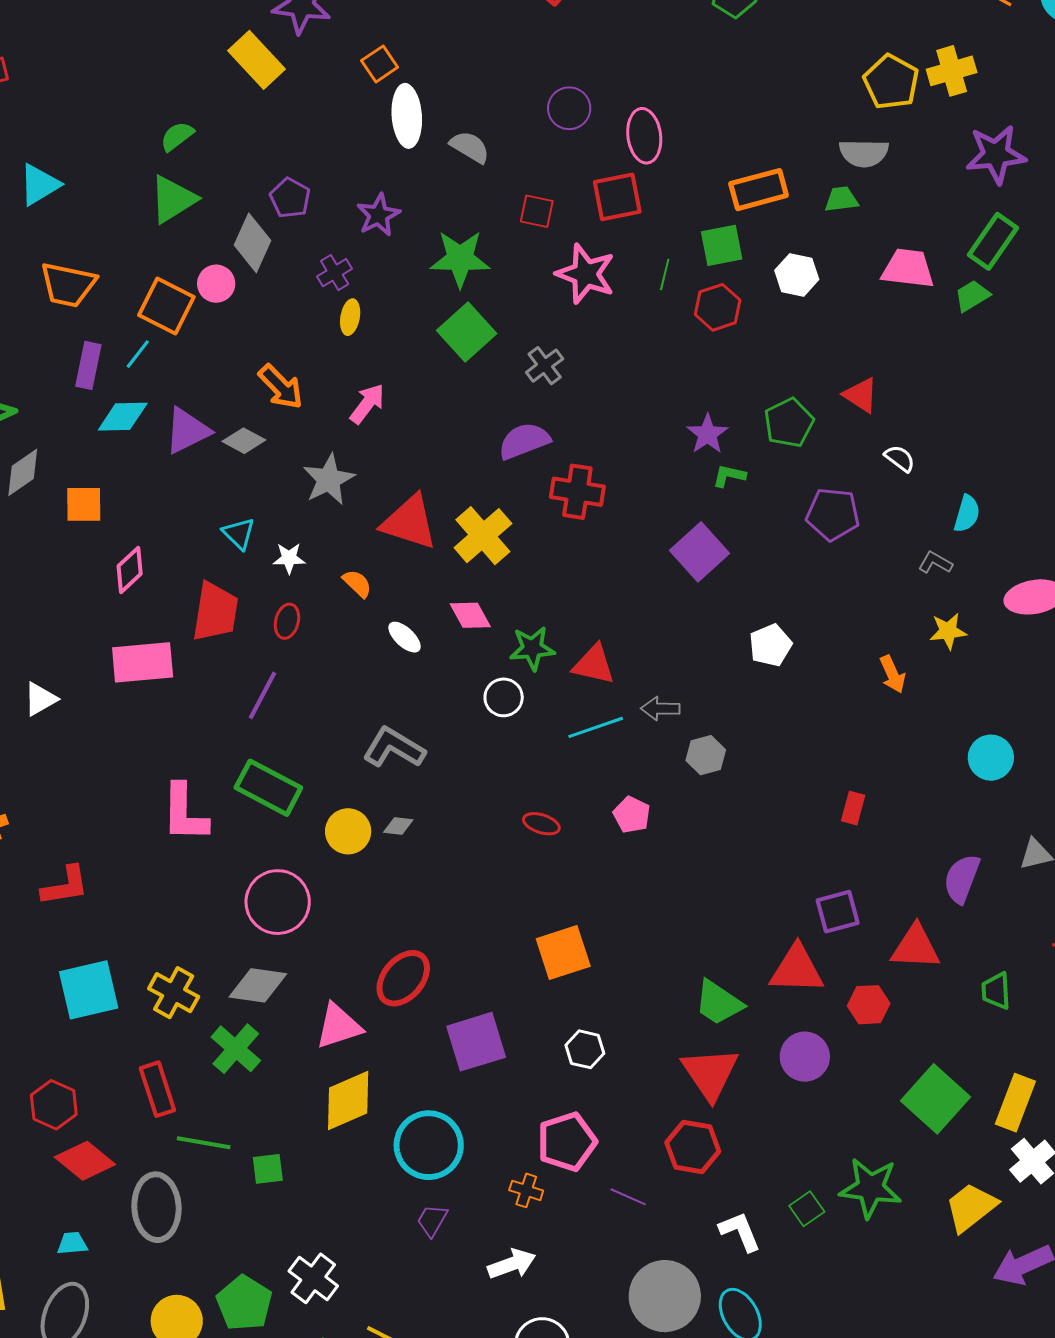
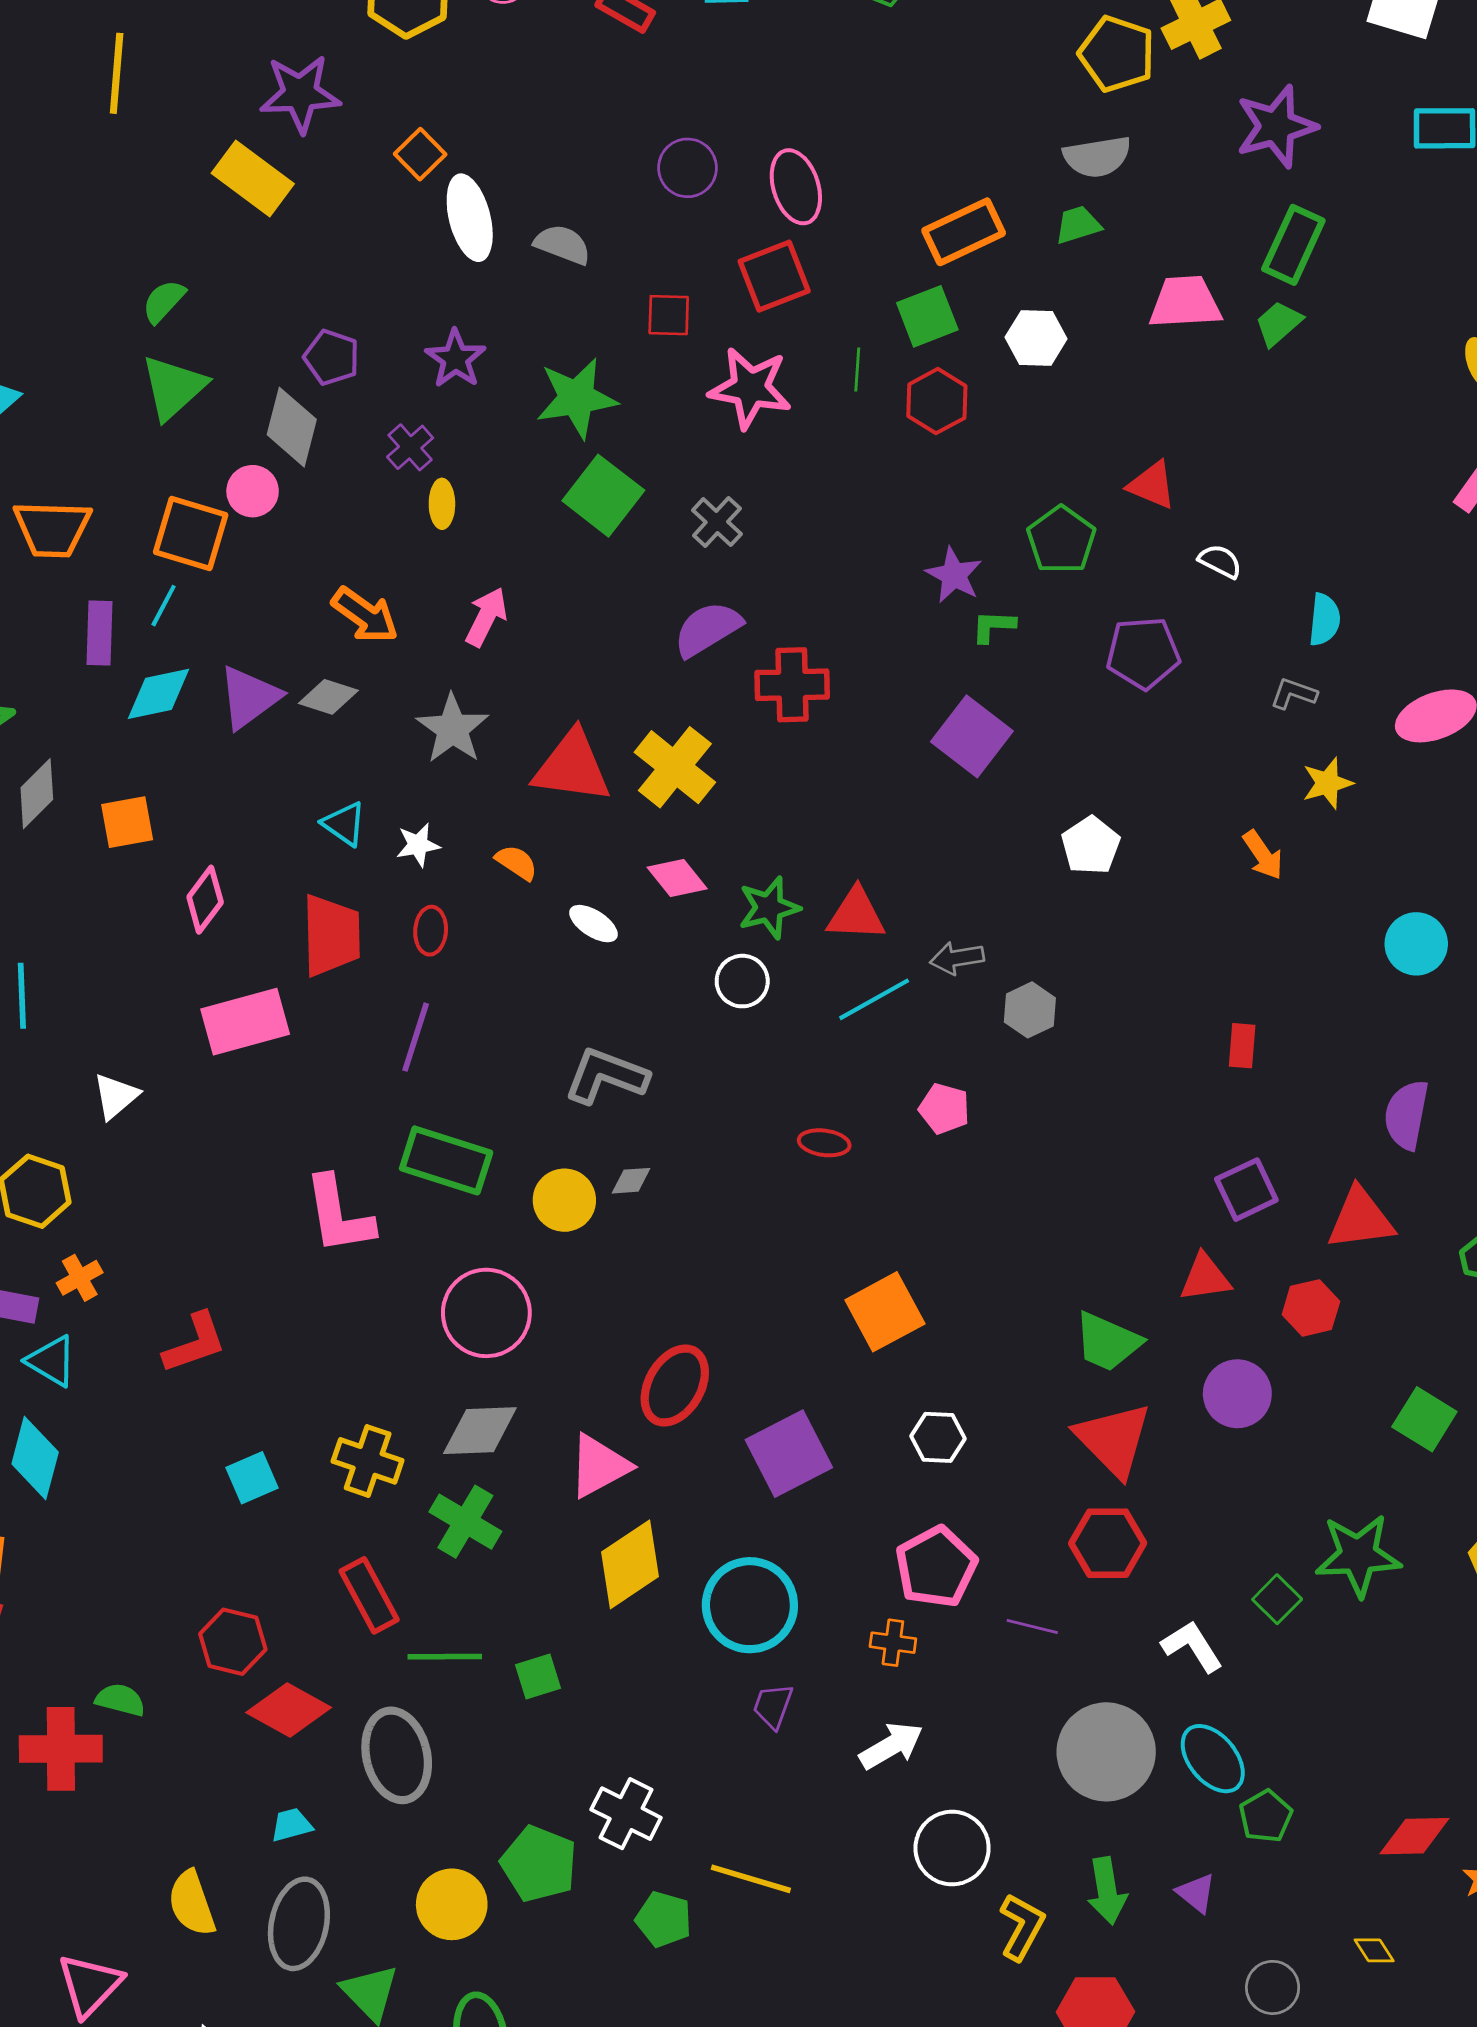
red triangle: (797, 969) -> (1205, 1278), size x0.7
cyan square: (89, 990) -> (252, 1478), size x0.6
green square: (935, 1099) -> (1424, 1419), size x0.7

